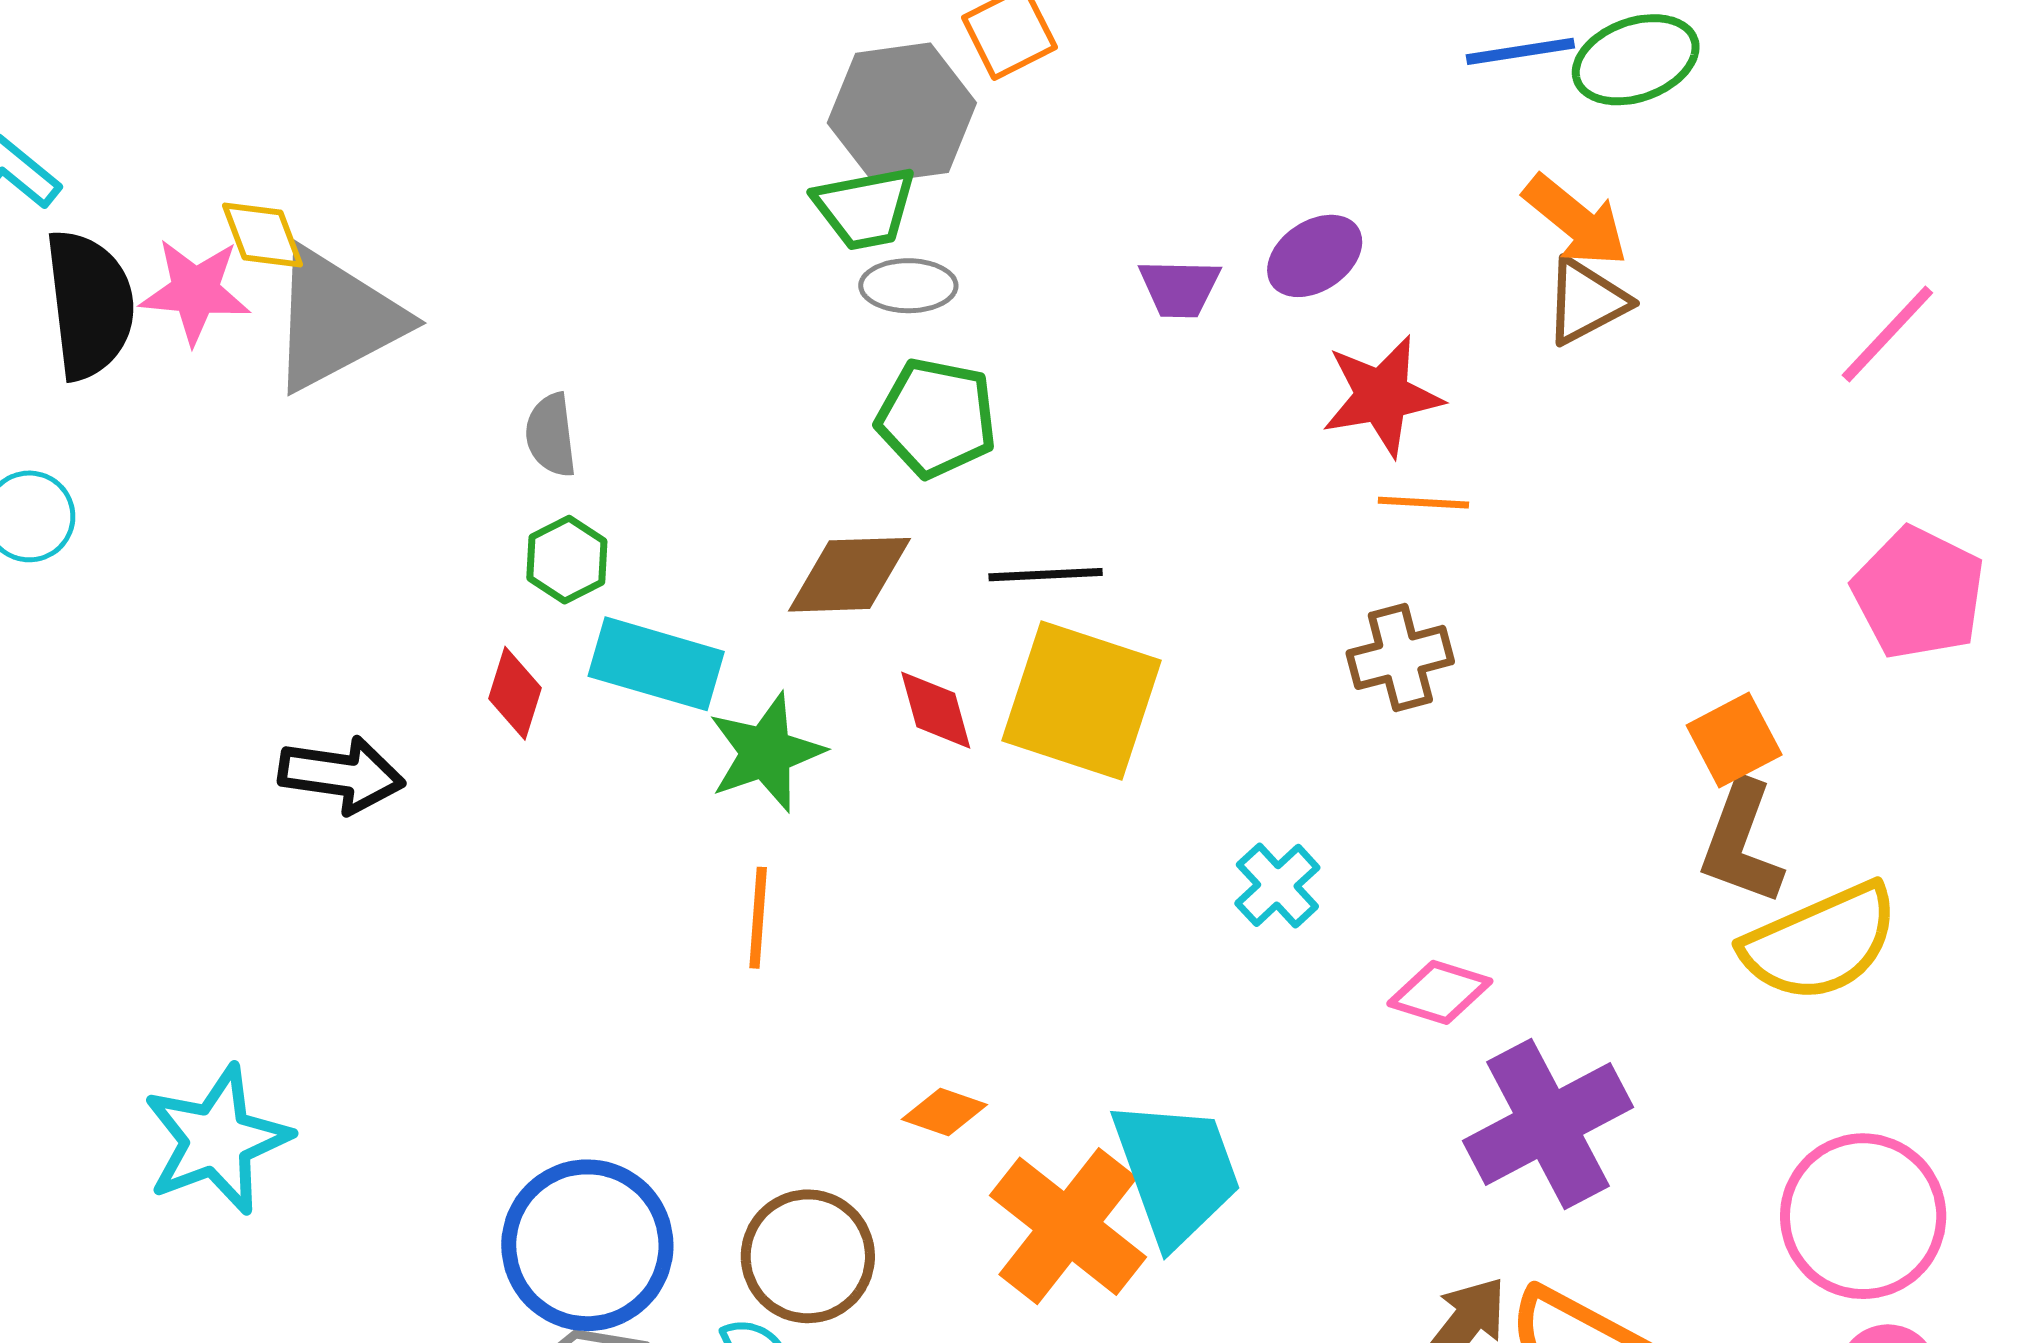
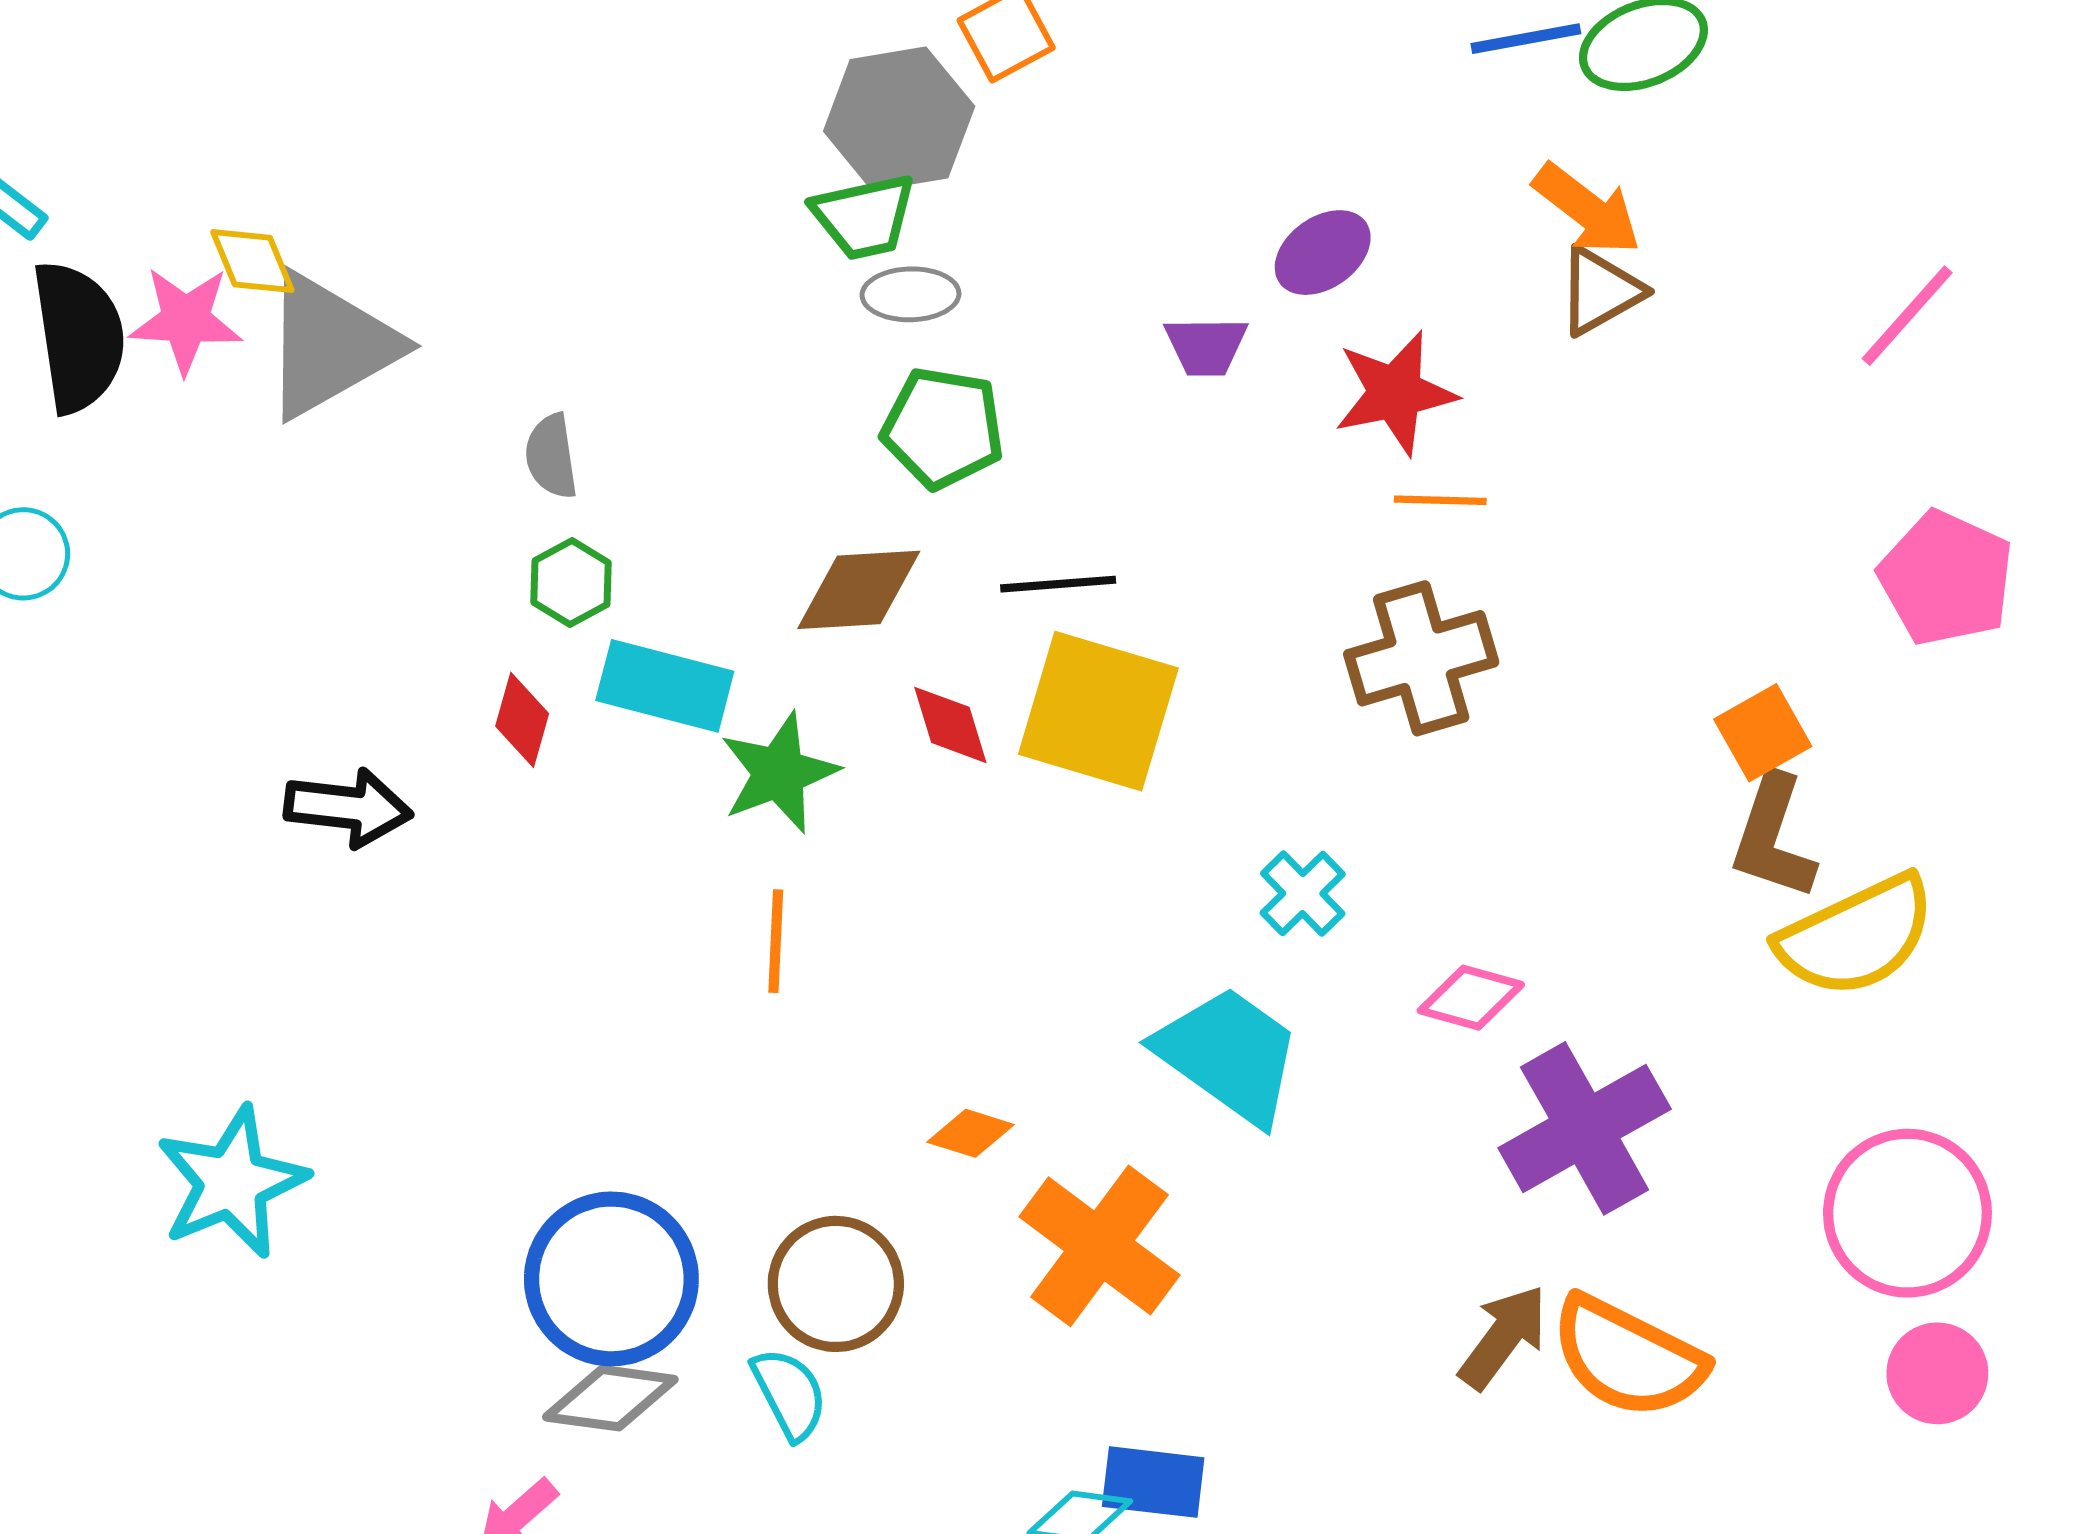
purple trapezoid: (1180, 288) -> (1206, 346), moved
brown cross: (1400, 657) -> (1421, 658), size x1.4
cyan trapezoid: (1176, 1172) -> (1229, 1055), moved, turned -33

